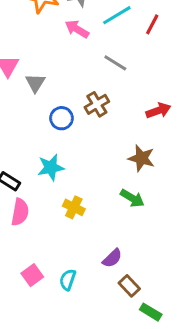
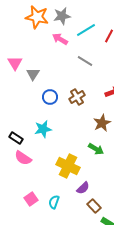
brown cross: (97, 104) -> (77, 97), moved
brown star: (141, 158) -> (102, 123), turned 30
yellow cross: (74, 207) -> (68, 166), moved, size x1.6
pink semicircle: (20, 212) -> (23, 158), turned 114

